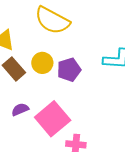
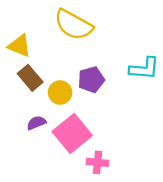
yellow circle: (42, 63) -> (60, 92), moved

